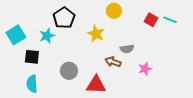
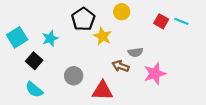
black pentagon: (64, 18) -> (83, 19), moved
black square: (32, 57) -> (34, 61), turned 35
pink star: (145, 69) -> (155, 74), size x1.5
cyan semicircle: (32, 84) -> (34, 90), turned -48

